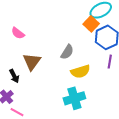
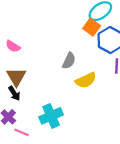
brown triangle: (32, 62) -> (16, 77), moved
cyan cross: (74, 98) -> (51, 116), moved

